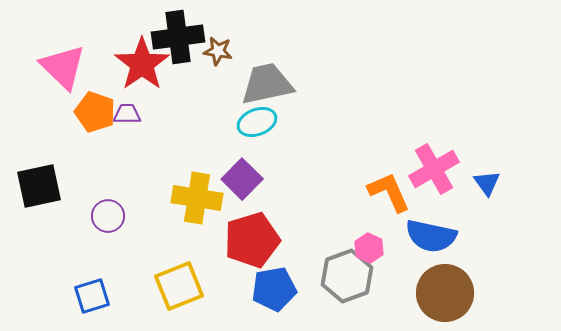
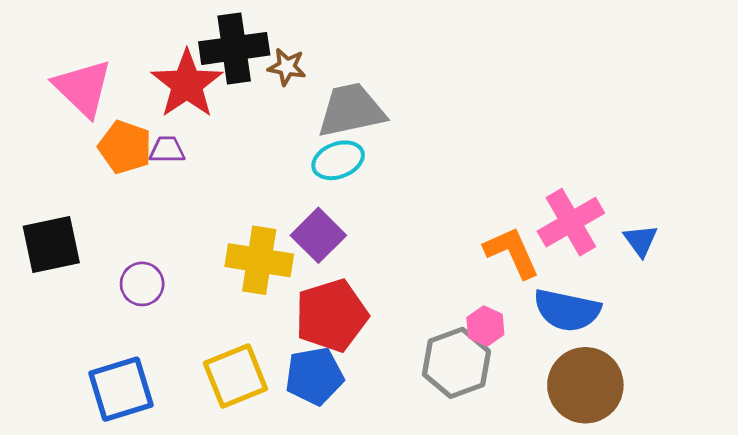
blue pentagon: (274, 289) -> (314, 376), moved
blue square: (92, 296) -> (121, 389), size x1.4

